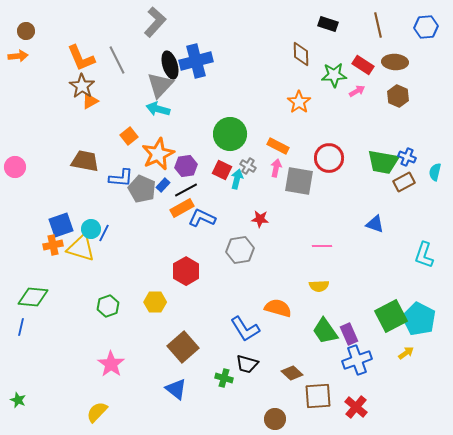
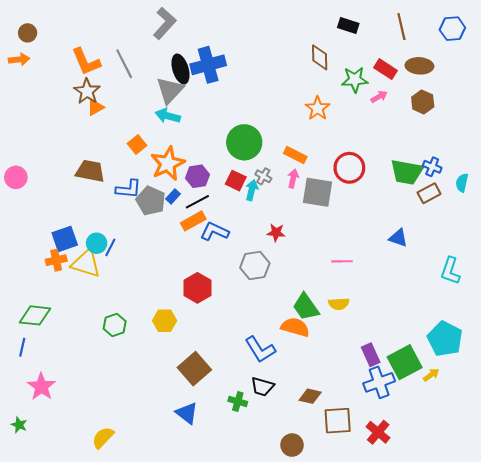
green square: (391, 316) -> (405, 362), moved
green trapezoid: (325, 331) -> (306, 307), moved
pink star: (111, 364) -> (41, 387), moved
brown diamond: (292, 373) -> (310, 396), turned -30

